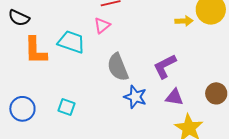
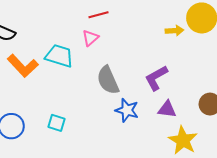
orange L-shape: (35, 51) -> (23, 66), turned -40

